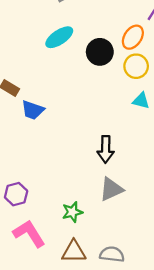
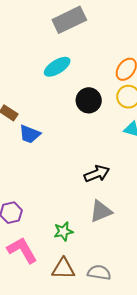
black circle: (100, 52) -> (89, 100), moved
black arrow: (106, 149) -> (97, 174), turned -115

